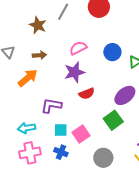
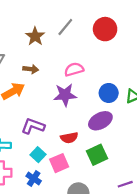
blue circle: (112, 52) -> (109, 93), moved
red semicircle: (87, 94) -> (69, 138), moved
purple ellipse: (125, 95) -> (100, 121), moved
cyan square: (61, 130) -> (38, 155), turned 32

